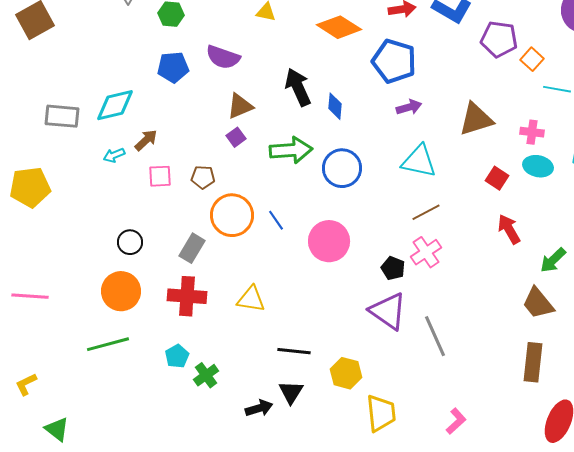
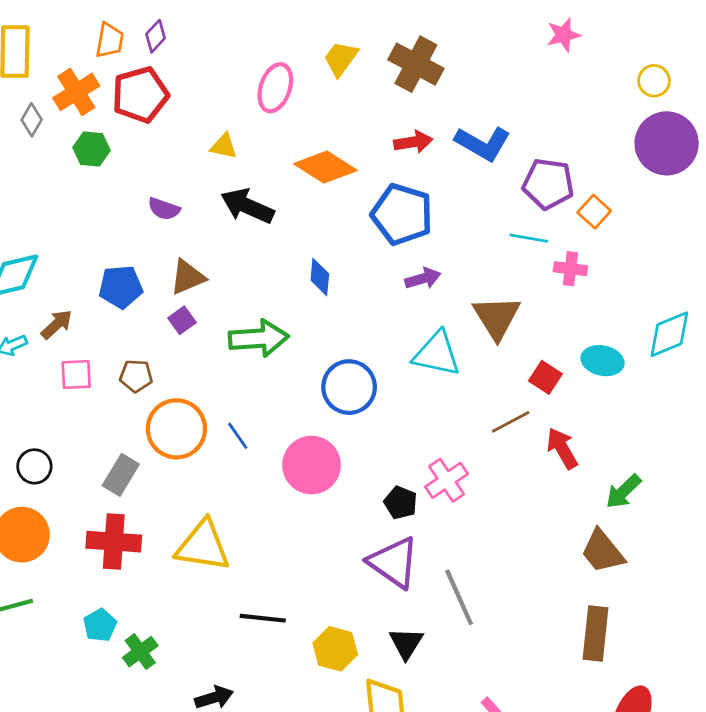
purple semicircle: (223, 57) -> (164, 209), size x0.7
blue pentagon: (173, 67) -> (121, 287), moved
black arrow: (298, 87) -> (247, 206), moved, turned -42
cyan line: (557, 89) -> (529, 238), moved
brown triangle: (476, 119) -> (497, 317), moved, turned -45
pink cross: (532, 132) -> (570, 269), moved
blue circle: (342, 168) -> (349, 387), moved
brown line: (426, 212) -> (511, 422), moved
yellow triangle: (251, 299) -> (203, 546), size x1.4
black triangle: (291, 392) -> (406, 643), moved

